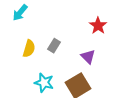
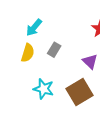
cyan arrow: (20, 13) -> (34, 28), moved

